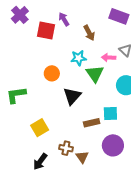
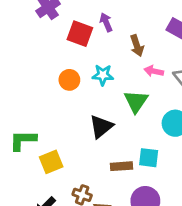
pink arrow: (109, 57) -> (154, 71), moved
cyan star: (79, 58) -> (103, 75), moved
orange circle: (52, 73) -> (69, 80), moved
green L-shape: (16, 95) -> (23, 140), moved

